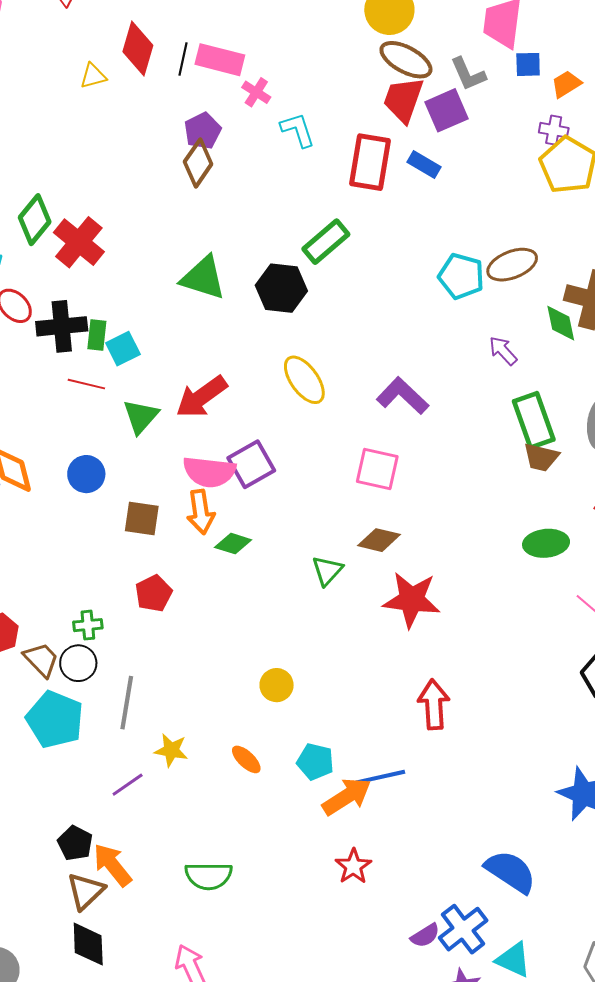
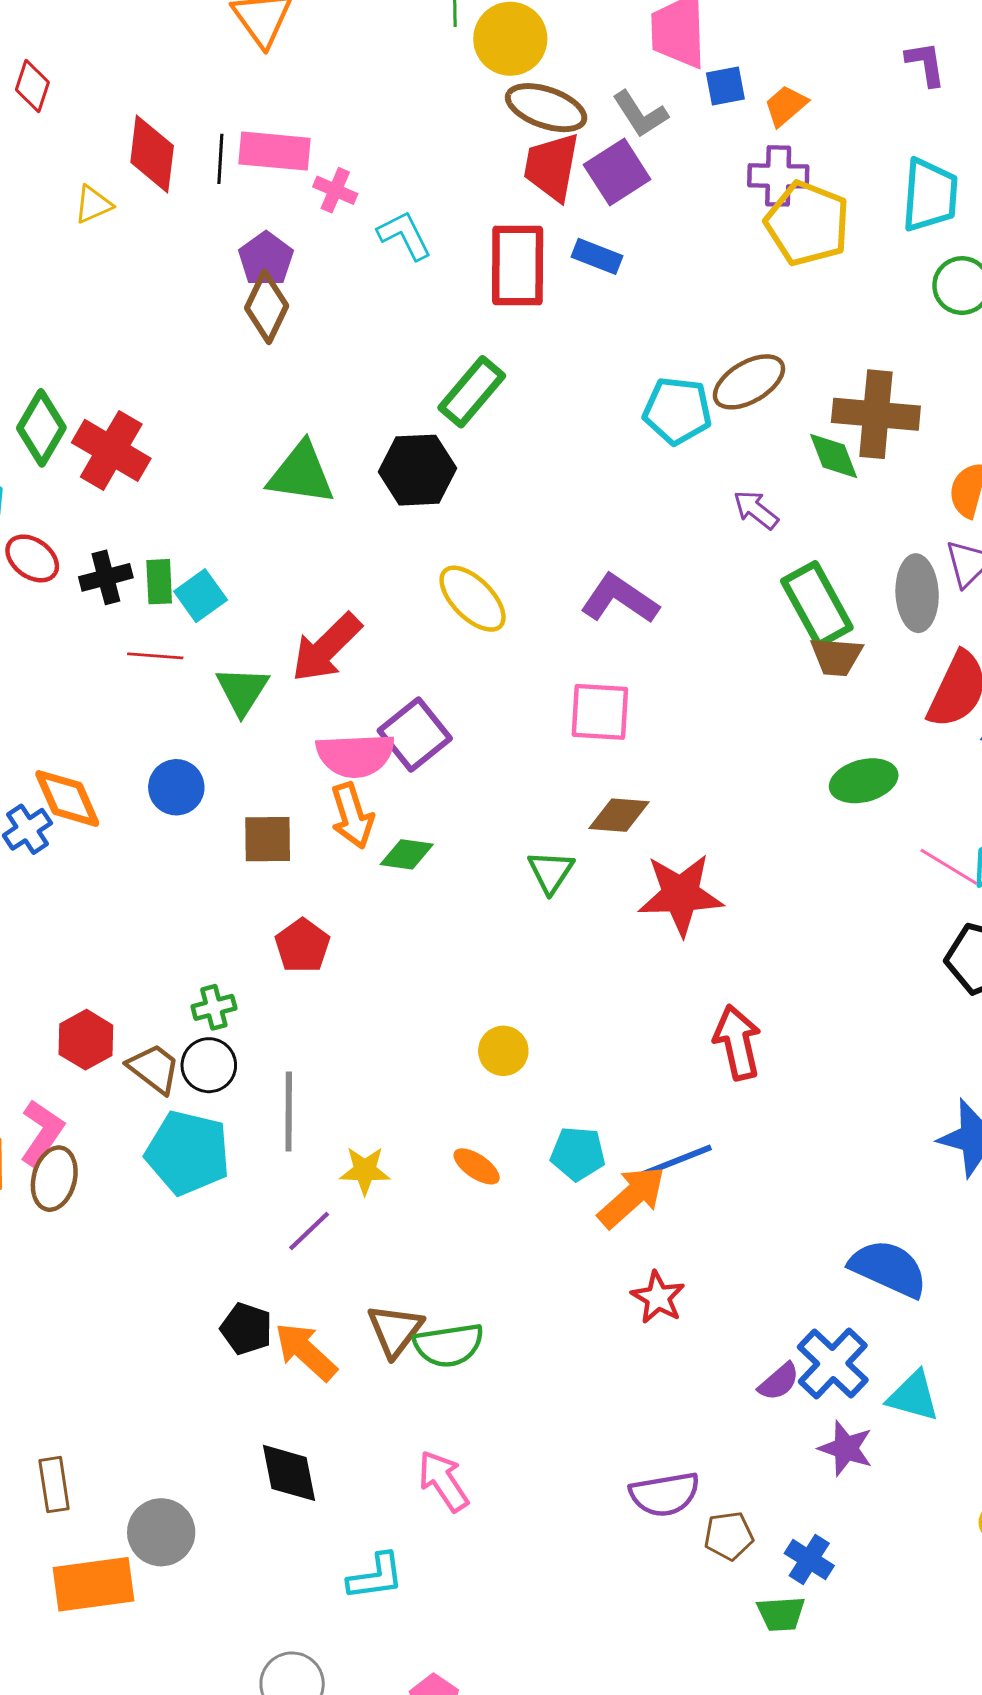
purple cross: (554, 130) -> (778, 176), size x1.4
black cross: (62, 326) -> (106, 577), size x0.7
brown triangle: (86, 891) -> (395, 1330), moved

